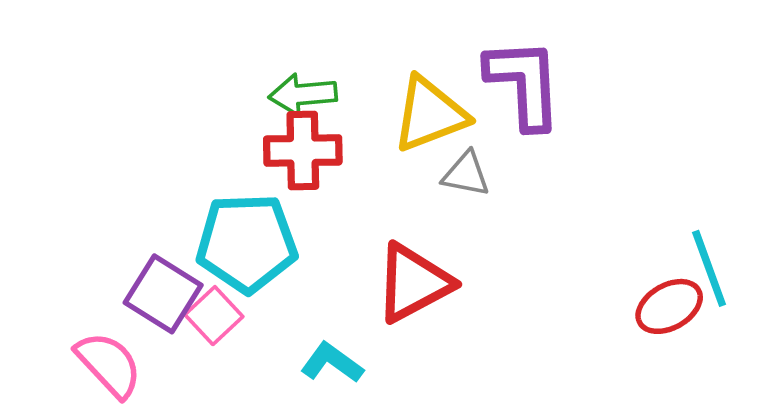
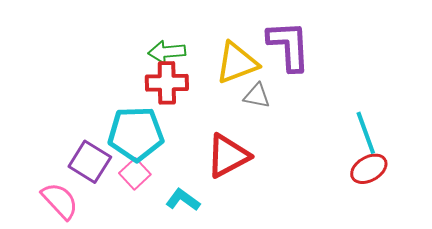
cyan line: (709, 268) -> (366, 133), moved
pink square: (214, 316) -> (135, 174), moved

